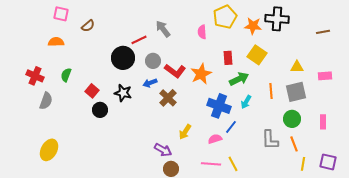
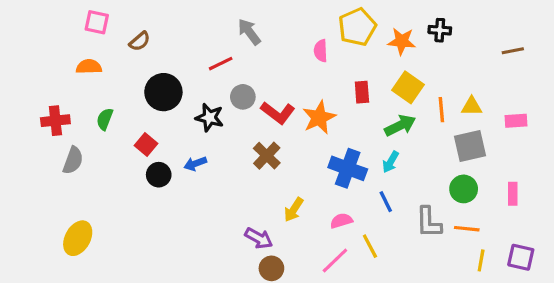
black cross: (277, 19) -> (440, 30), size x0.6
gray arrow: (163, 29) -> (249, 32), moved
black circle: (123, 58) -> (163, 92), moved
red cross: (35, 76) -> (55, 121), turned -30
green arrow: (239, 79) -> (400, 125), moved
blue arrow: (150, 83) -> (195, 164), moved
orange line: (271, 91) -> (441, 110), moved
black star: (123, 93) -> (210, 118), moved
blue line: (231, 127) -> (386, 202), moved, turned -64
orange line: (294, 144) -> (467, 229), turned -63
pink line: (211, 164) -> (335, 260), turned -48
yellow line: (233, 164) -> (370, 246), moved

